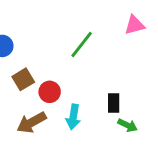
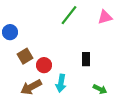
green line: (82, 45) -> (69, 15), moved
black rectangle: (114, 103) -> (86, 59), moved

